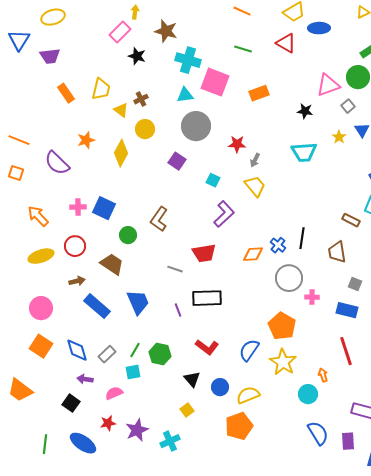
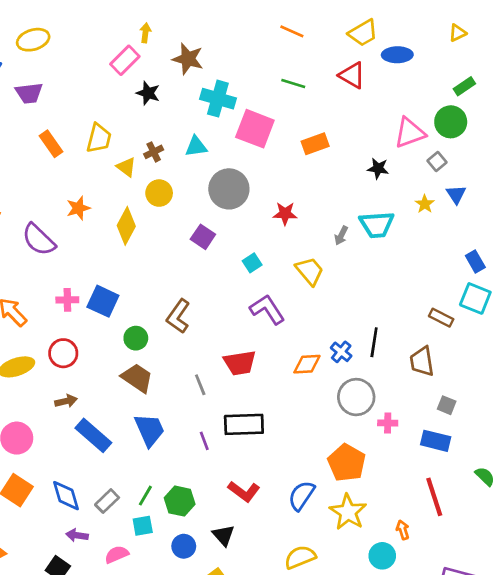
cyan triangle: (185, 95) -> (196, 146), moved
gray arrow: (255, 160) -> (341, 235), moved
cyan square: (213, 180) -> (252, 263), turned 32
purple L-shape: (224, 214) -> (267, 309), turned -80
brown trapezoid: (112, 264) -> (137, 378), moved
gray line: (175, 269) -> (200, 385), turned 49
blue circle: (220, 387) -> (184, 546), moved

